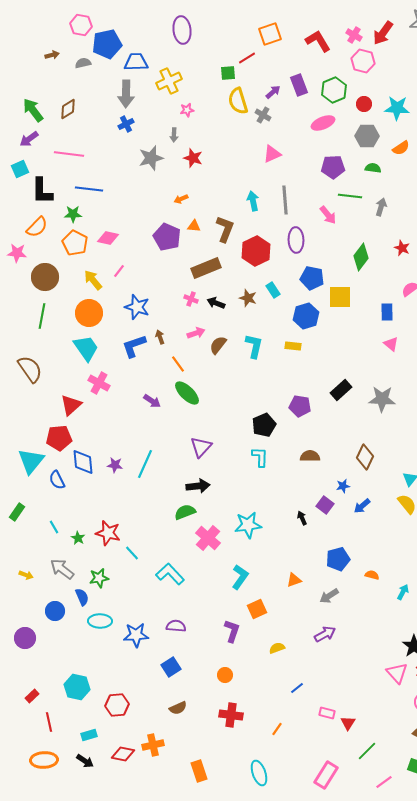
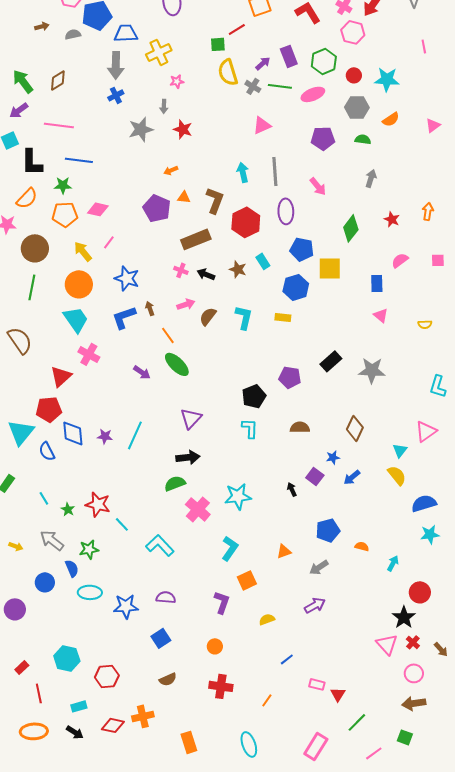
green line: (350, 196) -> (280, 86), moved
orange pentagon: (75, 243) -> (65, 214), turned -30

